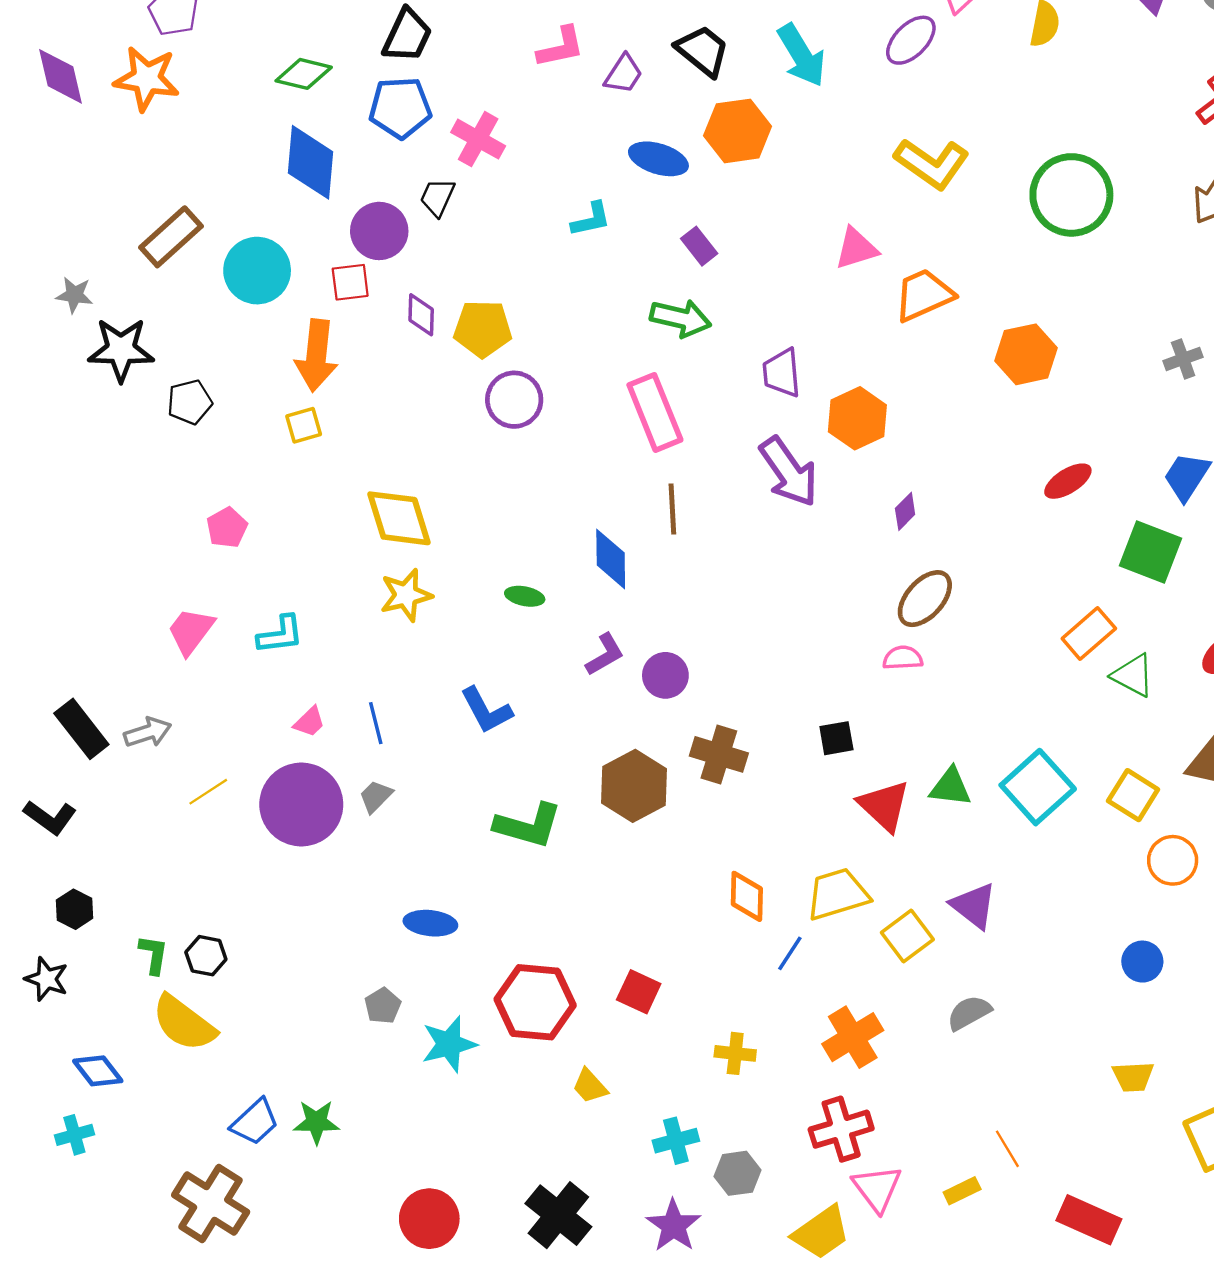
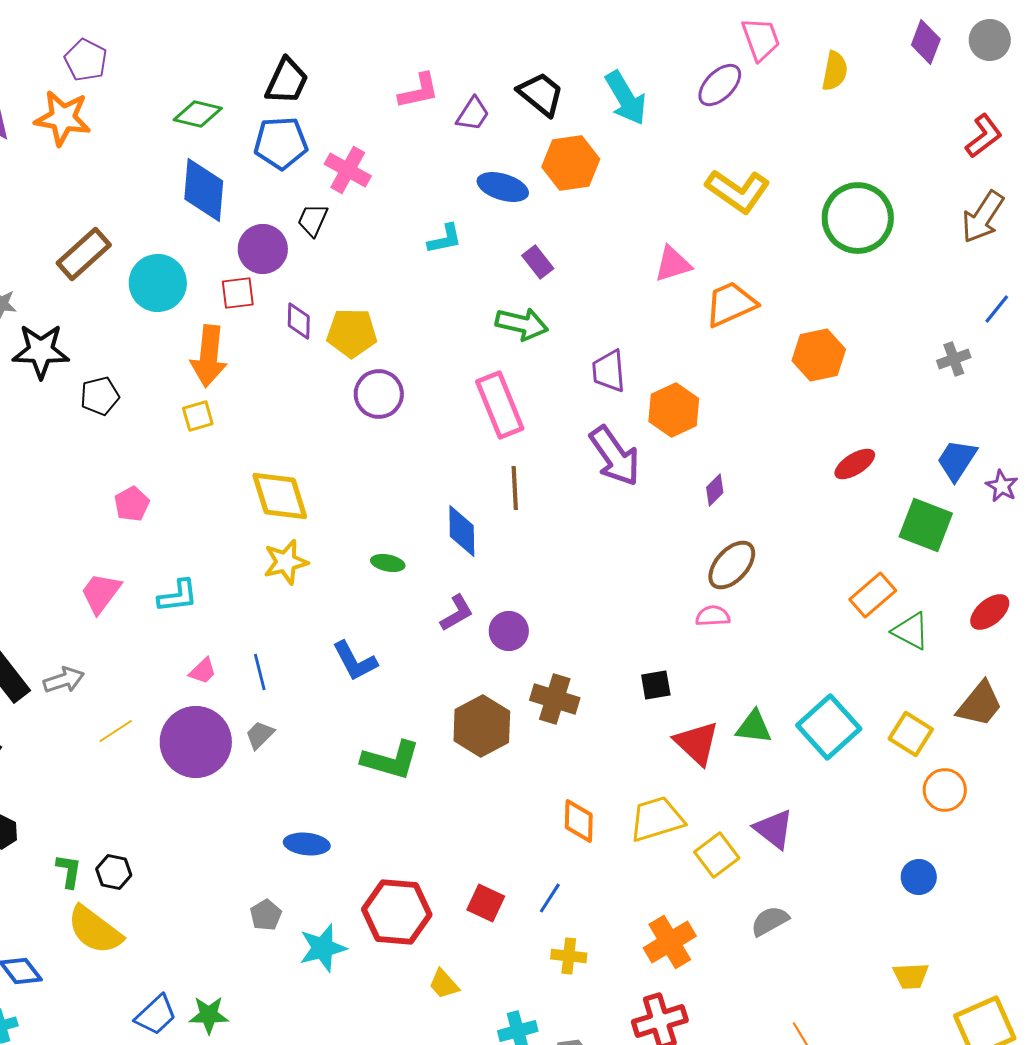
blue line: (790, 953) -> (550, 898), moved

